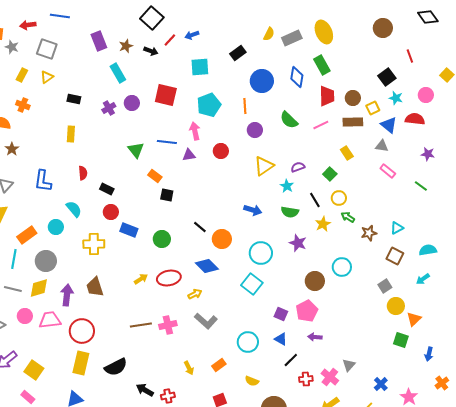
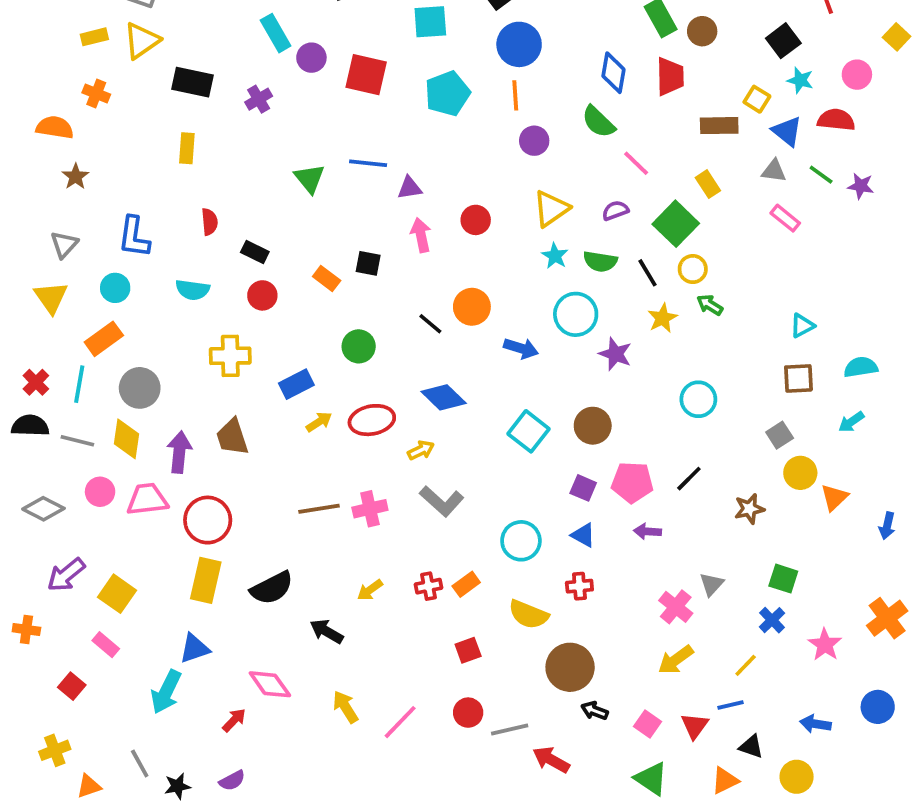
yellow rectangle: (22, 75) -> (94, 37), turned 48
yellow triangle: (47, 77) -> (142, 41), size x1.5
blue diamond: (297, 77) -> (613, 73), moved
blue circle: (262, 81) -> (519, 44), moved
brown circle: (353, 98) -> (702, 31), moved
black rectangle: (74, 99) -> (193, 82), size x1.5
purple circle: (132, 103) -> (311, 58), moved
yellow square: (373, 108) -> (757, 99), turned -32
pink line: (321, 125) -> (636, 163), moved, turned 70
pink arrow: (195, 131) -> (421, 235), moved
red circle: (221, 151) -> (476, 220), moved
green square: (330, 174) -> (676, 224), size x1.6
orange rectangle: (155, 176) -> (327, 278), moved
cyan star: (287, 186) -> (555, 256), moved
green line: (421, 186) -> (821, 175), moved
cyan semicircle: (74, 209) -> (193, 290), turned 138
blue arrow: (253, 210) -> (521, 348), moved
green semicircle: (290, 212) -> (600, 261), moved
cyan circle: (56, 227) -> (115, 288), moved
blue rectangle: (129, 230) -> (296, 384), moved, turned -48
brown star: (369, 233) -> (749, 509), moved
orange circle: (222, 239) -> (472, 307), moved
cyan circle: (261, 253) -> (576, 314), moved
brown square: (395, 256) -> (798, 378), turned -30
brown circle: (315, 281) -> (593, 426), moved
yellow diamond: (39, 288) -> (126, 439), turned -65
pink pentagon: (307, 311) -> (632, 482), turned 30
green square: (401, 340) -> (783, 579), moved
blue arrow: (429, 354) -> (887, 526), moved
black line: (291, 360) -> (689, 479), moved
yellow arrow: (189, 368) -> (370, 590), moved, turned 80
red cross: (306, 379) -> (579, 586), moved
yellow semicircle: (252, 381) -> (529, 614), size x1.5
orange cross: (442, 383) -> (887, 618), size x1.5
red cross: (168, 396) -> (428, 586), moved

